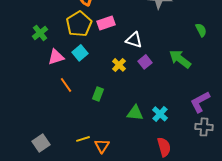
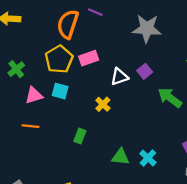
white triangle: (134, 40) -> (119, 77), turned -36
cyan square: (80, 53) -> (60, 91), turned -35
purple square: (145, 62) -> (145, 71), moved
orange line: (66, 85) -> (31, 126), moved, turned -49

